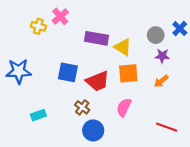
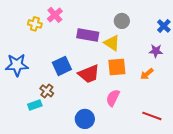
gray circle: (156, 35) -> (122, 21), moved
purple star: (162, 56) -> (156, 51), moved
blue square: (68, 72) -> (62, 66), turned -36
brown cross: (82, 107) -> (47, 91), moved

